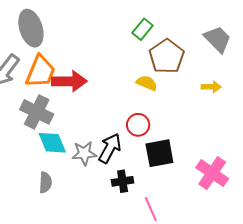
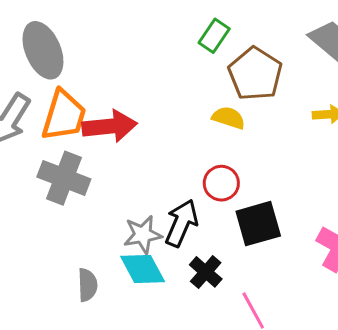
cyan diamond: (52, 143) -> (143, 269), moved
black cross: (123, 181) -> (206, 272), turned -35

